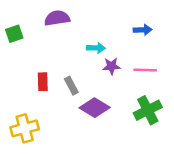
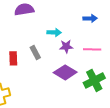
gray rectangle: (71, 86) -> (35, 52), moved
purple diamond: (95, 108) -> (65, 72), moved

